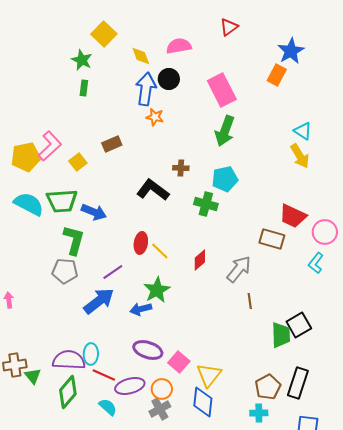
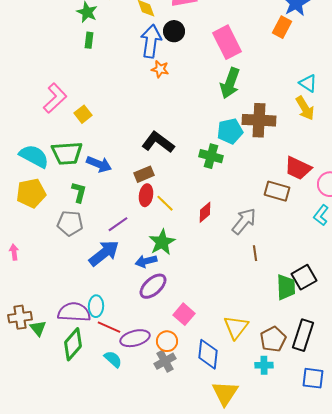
brown rectangle: (112, 144) -> (144, 174), moved
yellow pentagon: (26, 157) -> (31, 193), moved
brown cross: (181, 168) -> (259, 120), moved, size x2.0
green L-shape: (74, 240) -> (79, 192), size x0.7
purple ellipse: (148, 350) -> (153, 286), moved, turned -60
yellow triangle: (209, 375) -> (236, 327), moved

